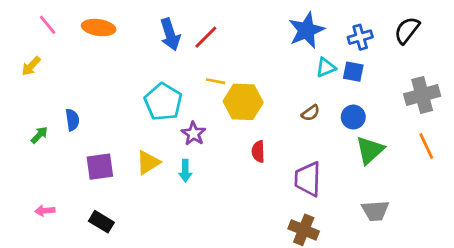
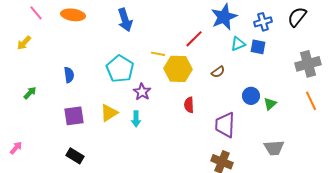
red line: (206, 37) -> (194, 39), moved
brown semicircle: (311, 113) -> (218, 72), moved
blue circle: (353, 117) -> (251, 96), moved
blue semicircle: (72, 120) -> (69, 75), moved
green triangle: (370, 150) -> (270, 104), size x0.6
pink arrow: (45, 211) -> (16, 148), moved, turned 136

